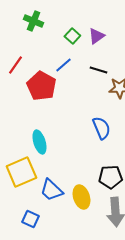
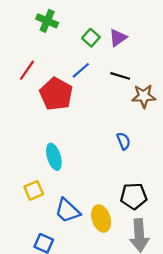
blue semicircle: (101, 128) -> (124, 141), size x0.7
yellow square: (21, 172) -> (34, 190), size x0.6

